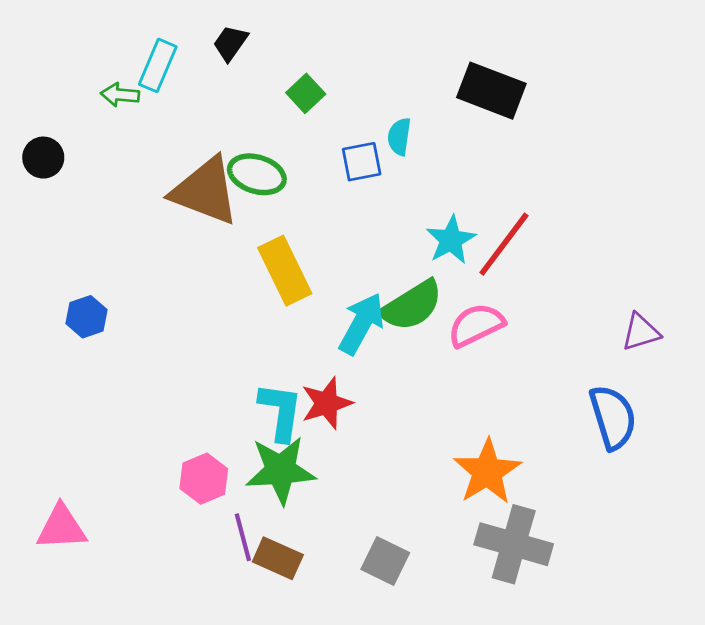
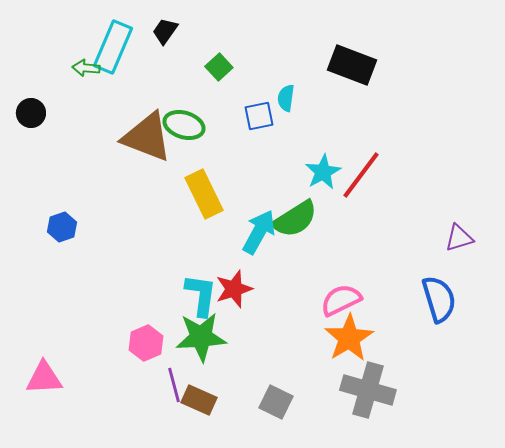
cyan rectangle: (158, 65) -> (113, 47), size x1.4
pink semicircle: (476, 325) -> (341, 300), moved

